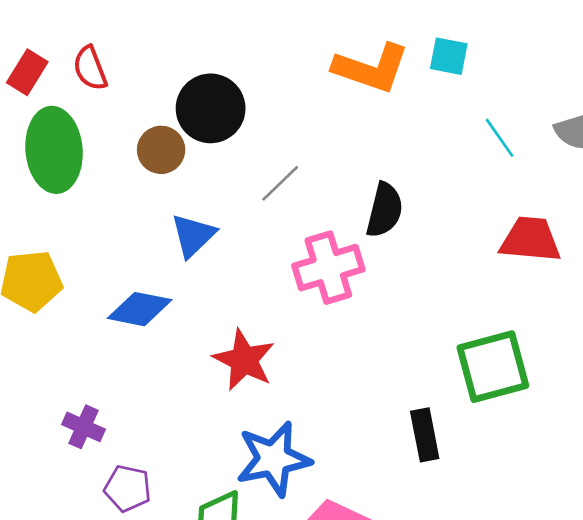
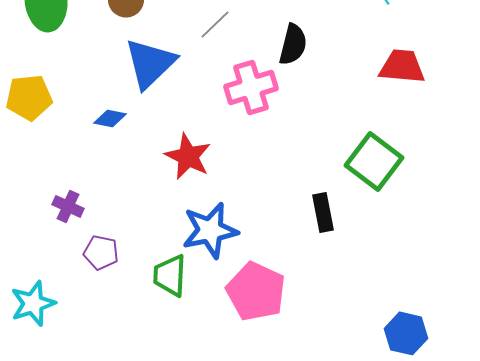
blue triangle: (193, 235) -> (150, 63), size x1.5
blue diamond: (140, 309) -> (110, 118), size x0.7
green square: (493, 367) -> (374, 161), turned -38

